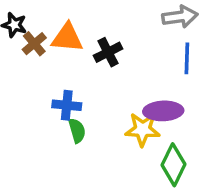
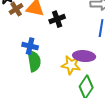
green semicircle: (77, 131) -> (34, 61), size x1.5

